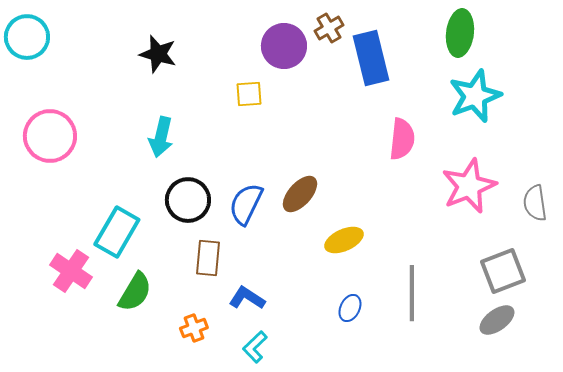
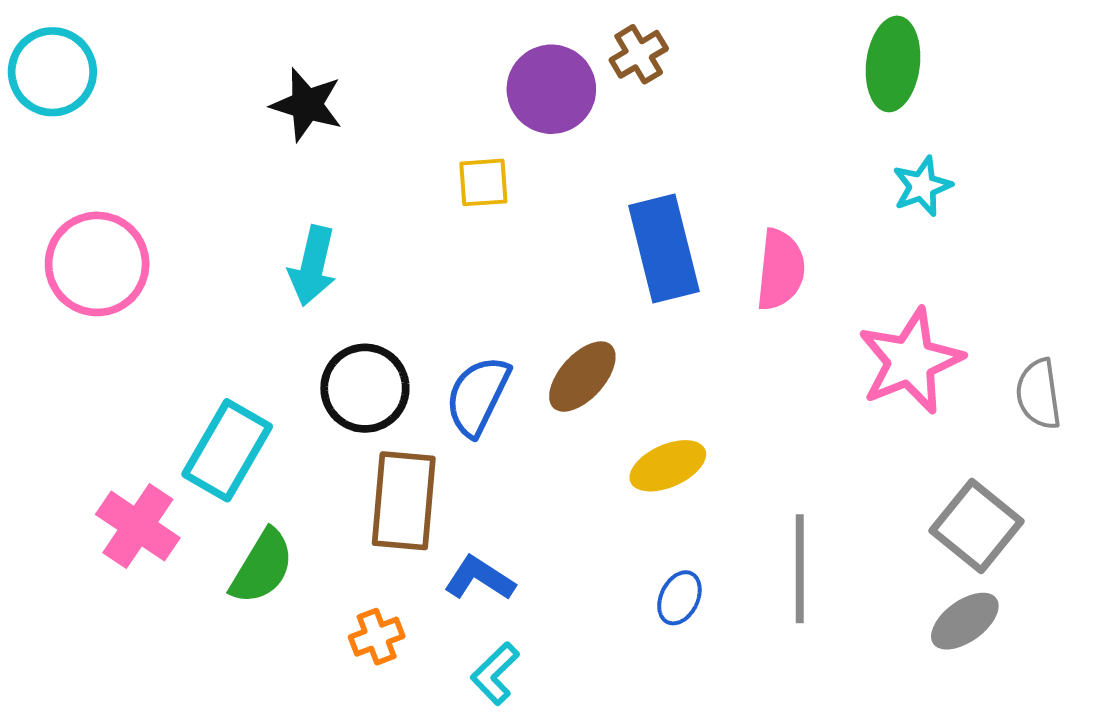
blue rectangle: (371, 58) -> (664, 248), moved
cyan star: (475, 96) -> (922, 186), size x0.6
brown rectangle: (208, 258) -> (404, 501), size x1.4
gray square: (503, 271) -> (976, 526), turned -30

